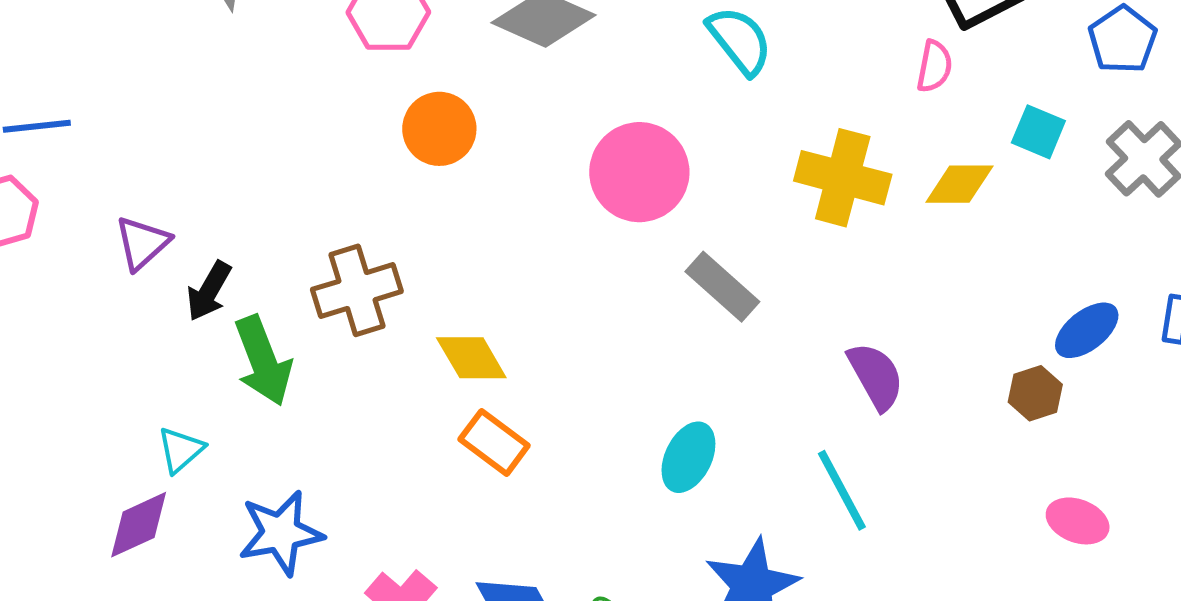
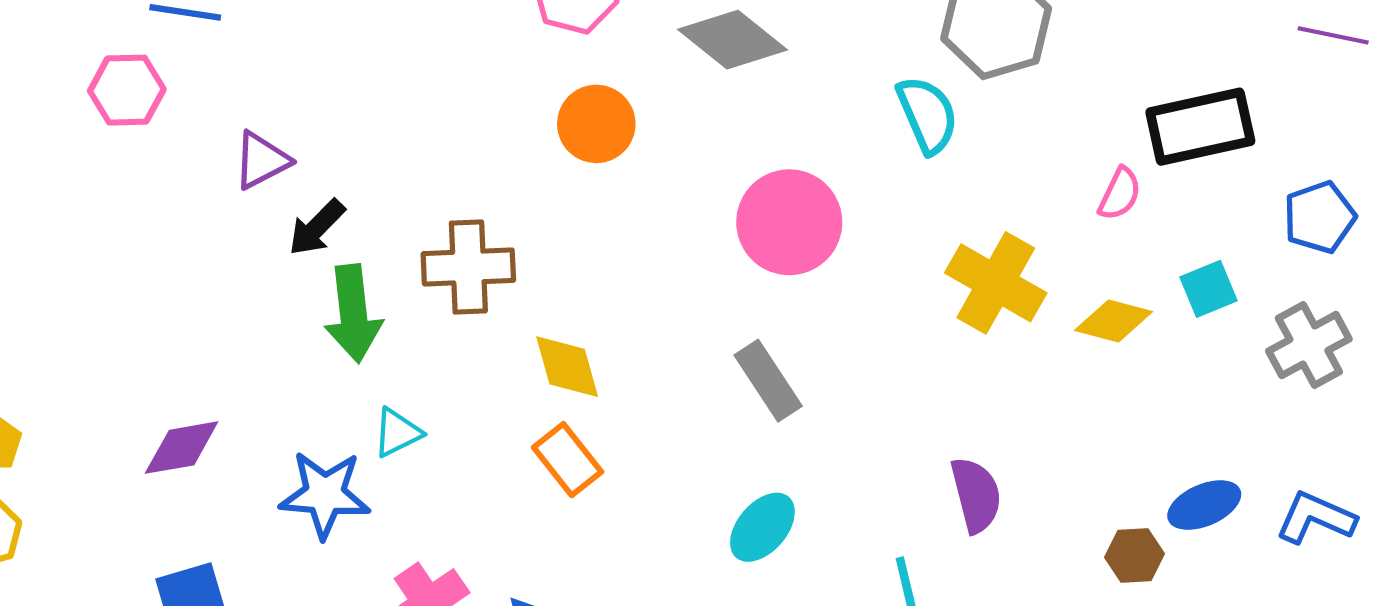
cyan square: (1038, 132) -> (1209, 289), turned 30
gray rectangle: (722, 287) -> (768, 381), moved
cyan triangle: (181, 450) -> (397, 433), moved

